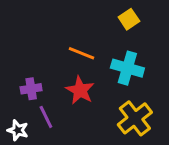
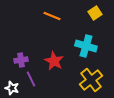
yellow square: (129, 19) -> (95, 13), moved
orange line: (82, 53) -> (52, 16), moved

